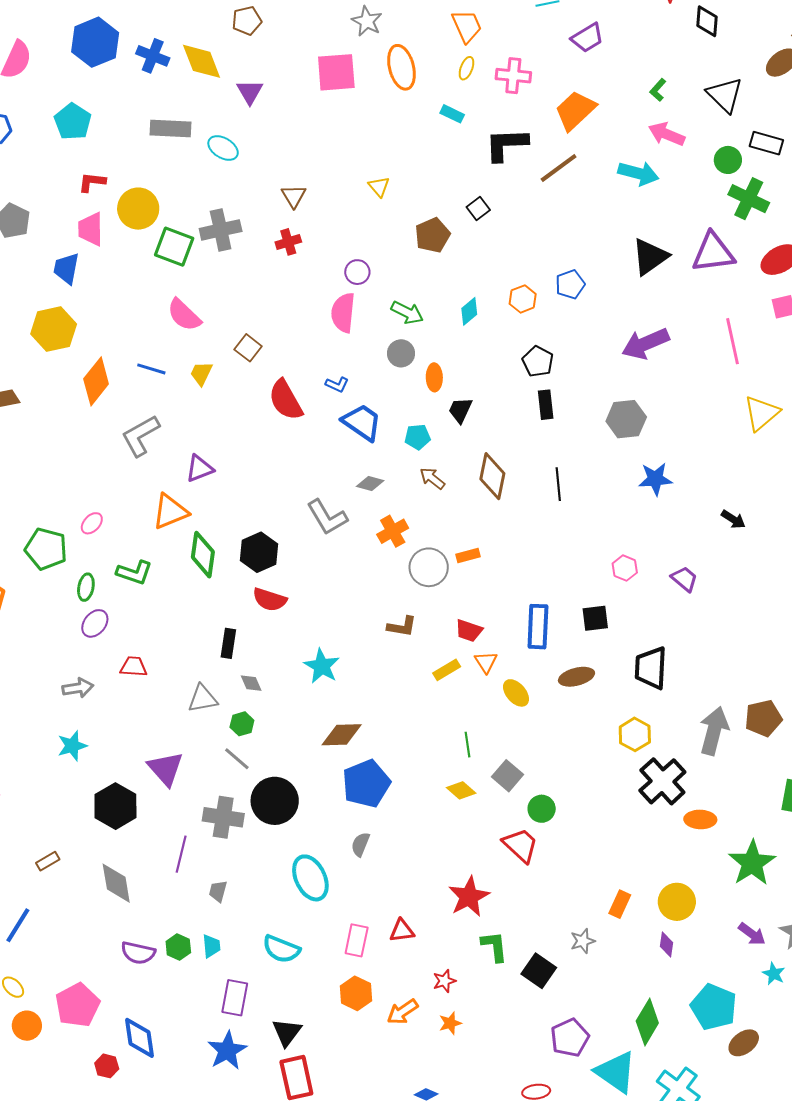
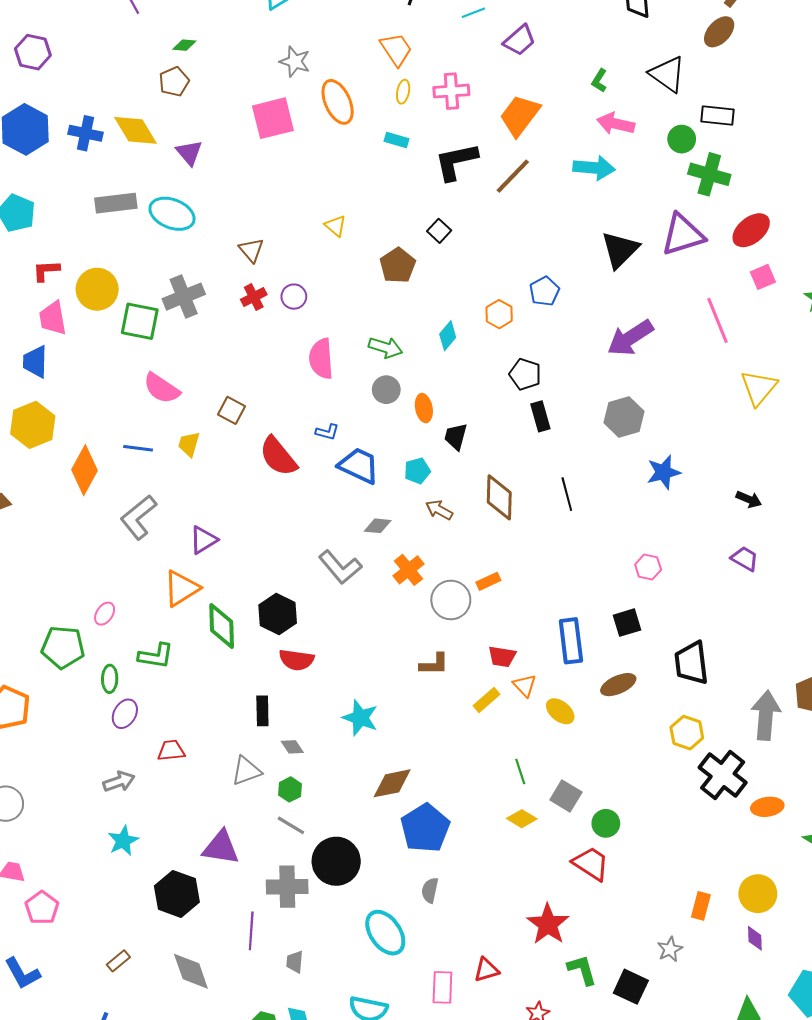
cyan ellipse: (223, 148) -> (172, 214), size x1.4
purple circle: (357, 272) -> (294, 297), moved
purple trapezoid: (684, 579) -> (745, 559), moved
purple triangle: (166, 769) -> (221, 848), turned -30

